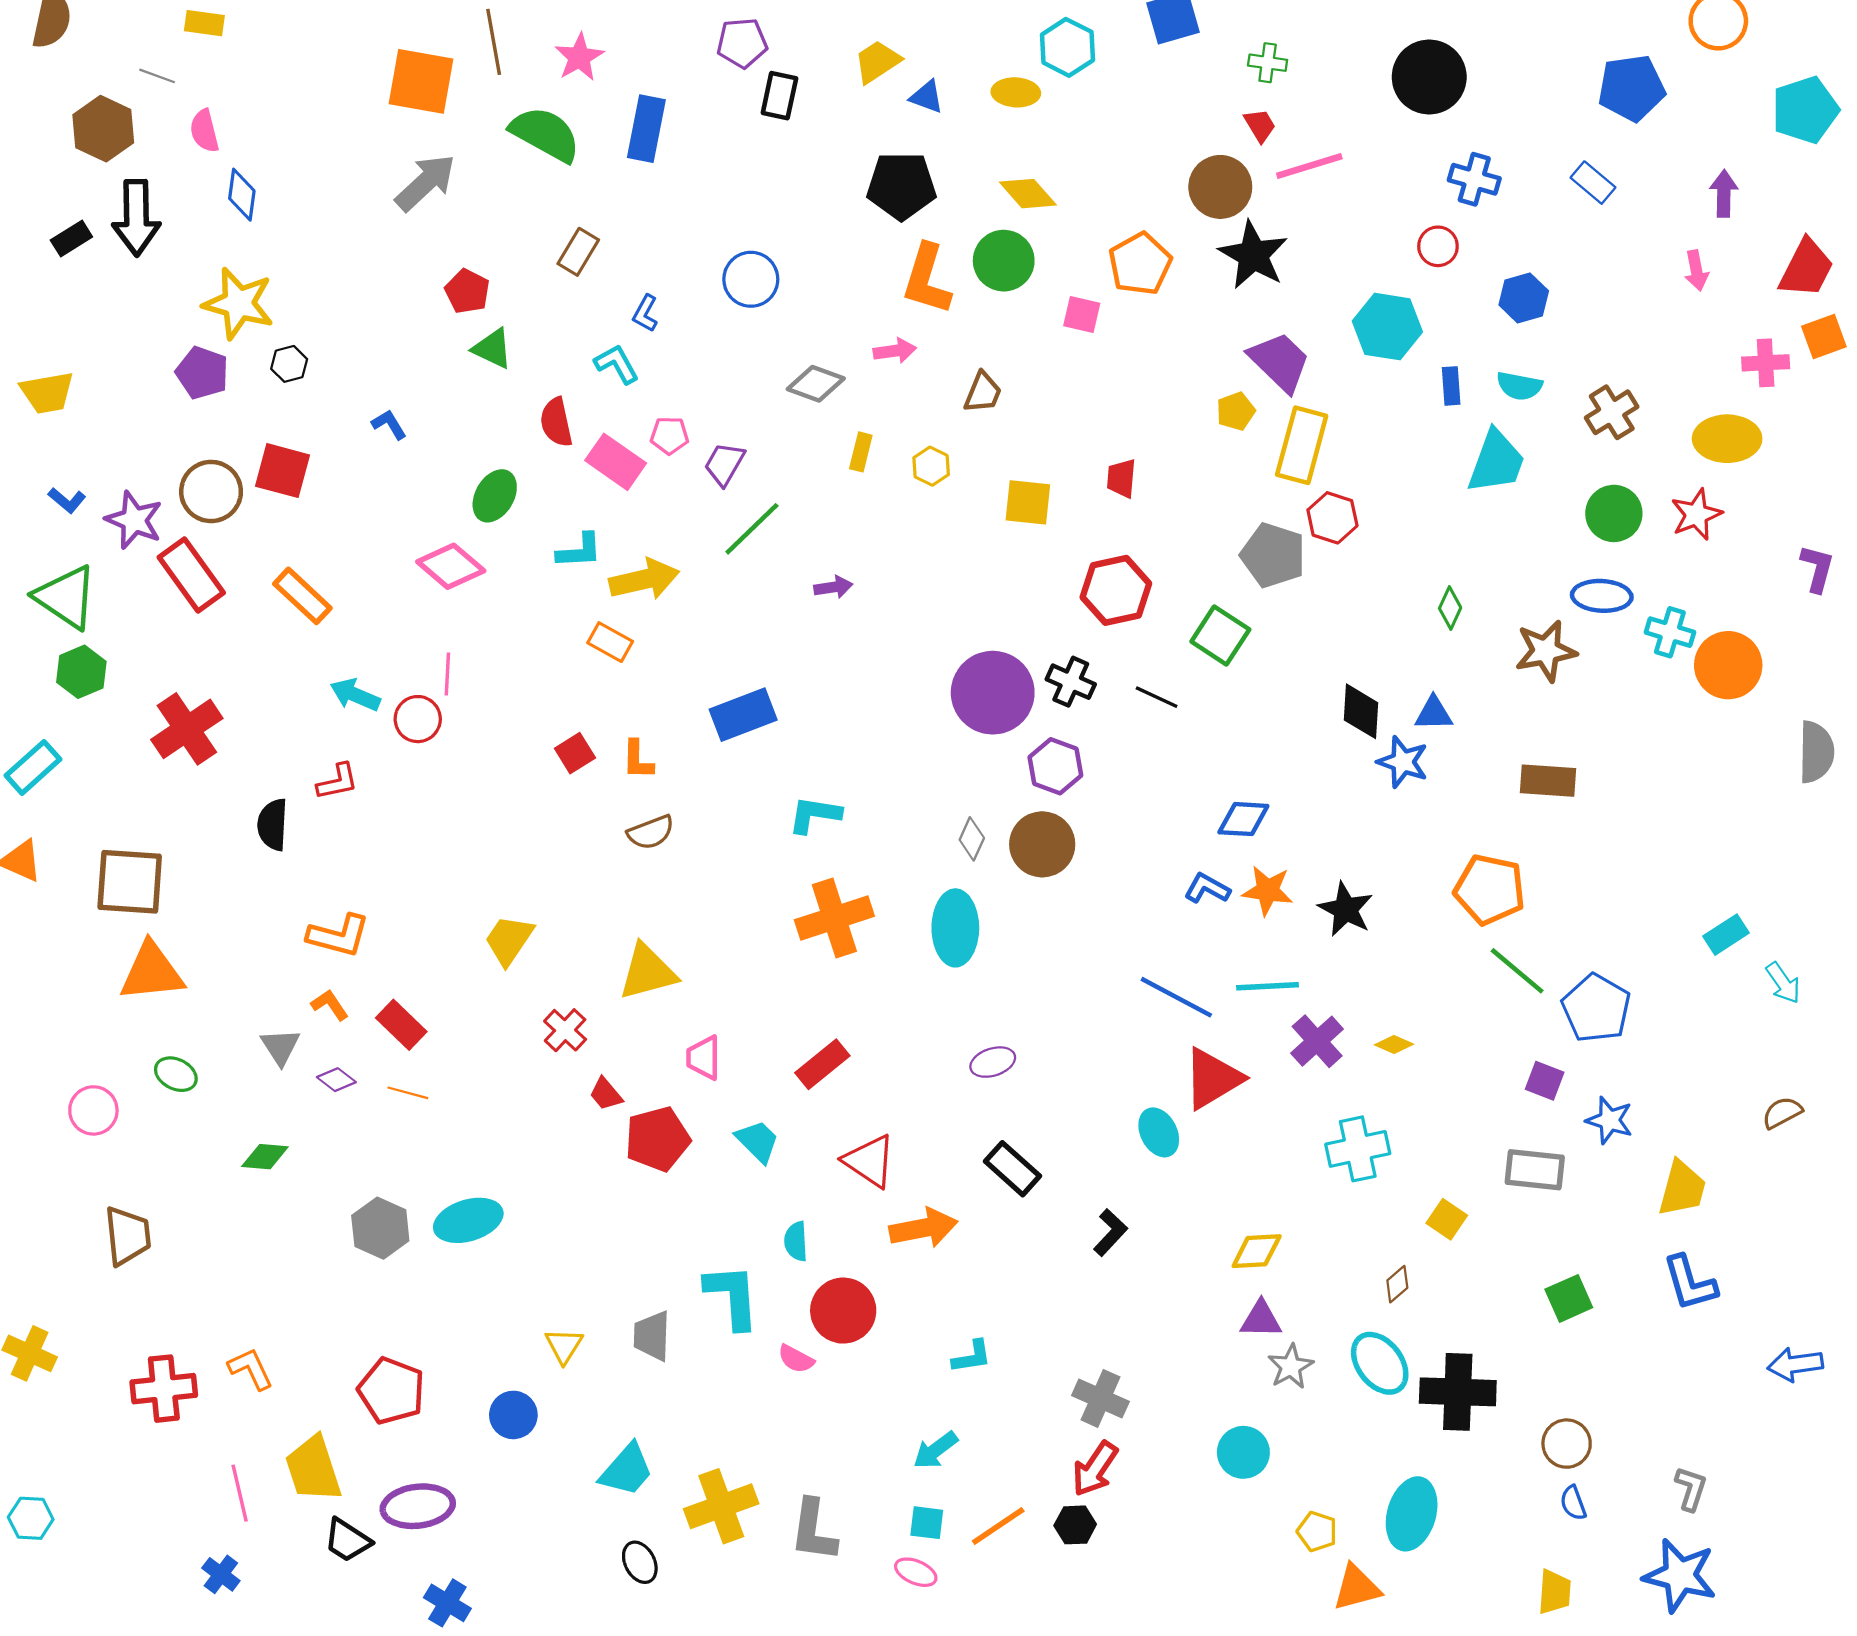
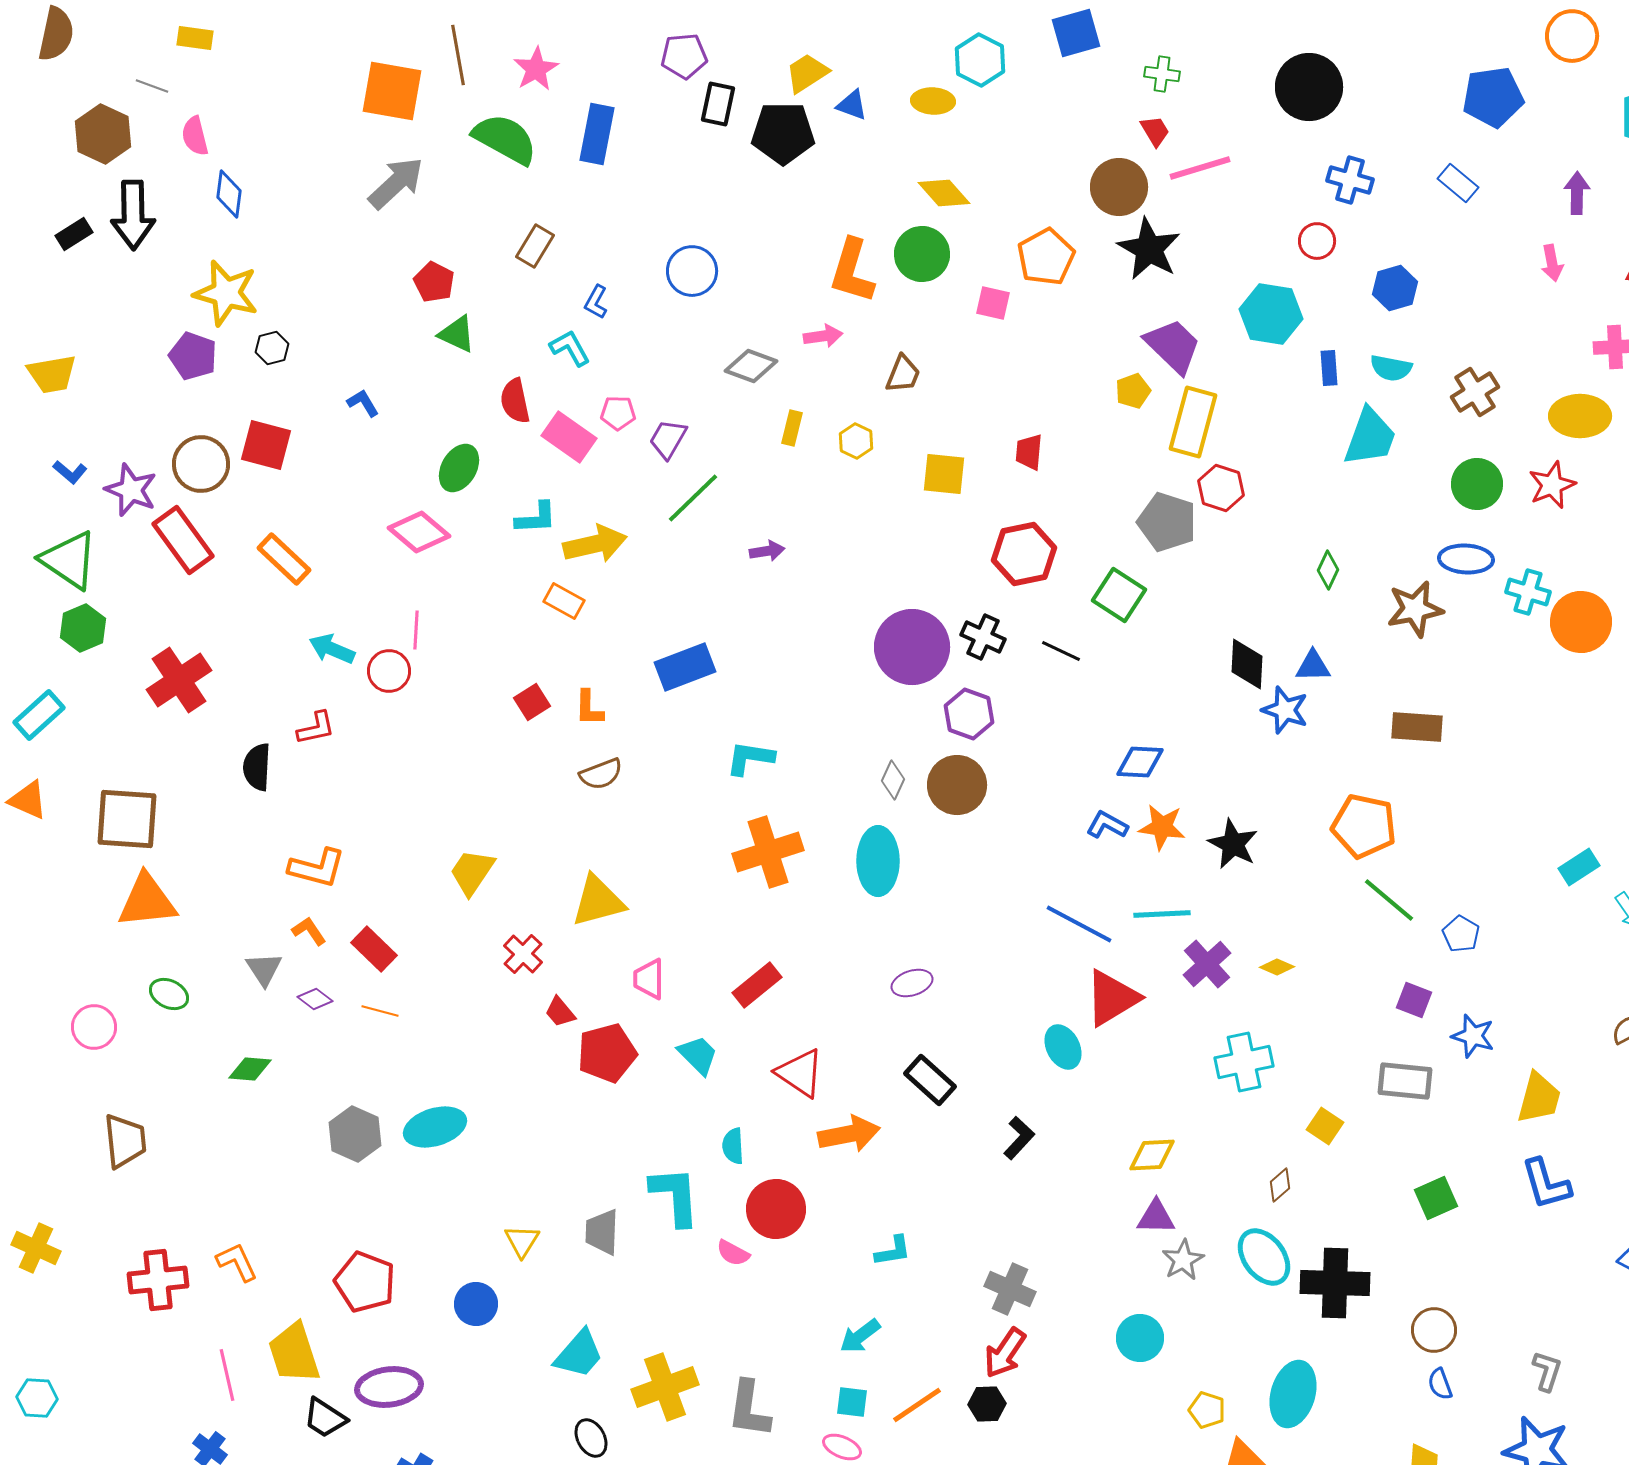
black pentagon: (901, 186) -> (783, 133), moved
blue pentagon: (1596, 1008) -> (1461, 934), size x0.6

